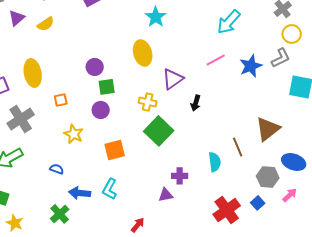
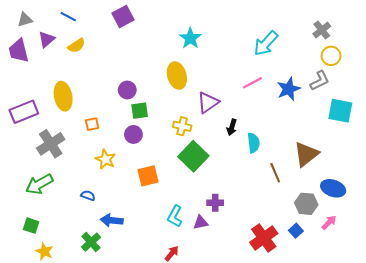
cyan semicircle: (215, 162) -> (253, 143), moved
cyan L-shape: (110, 189) -> (175, 216), moved

